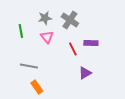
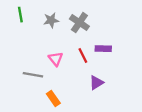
green line: (21, 31) -> (20, 15), moved
pink triangle: (47, 37) -> (56, 59), moved
orange rectangle: (37, 87) -> (53, 99), moved

